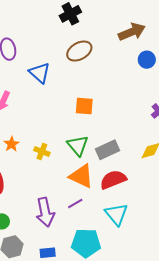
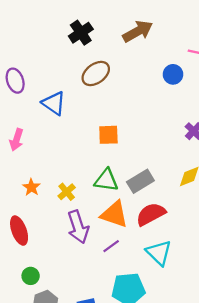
brown arrow: (132, 32) -> (138, 31), moved
green triangle: (78, 145) -> (106, 180), turned -35
yellow cross: (42, 151) -> (67, 192), turned 35
purple arrow: (45, 212) -> (78, 227), moved

